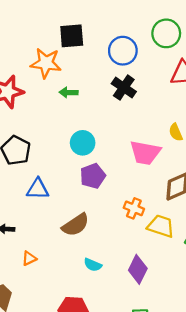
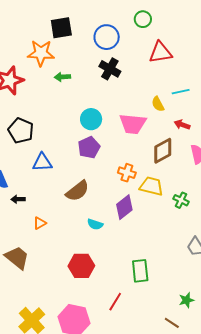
green circle: (166, 33) -> (143, 19), size x0.7
cyan circle: (83, 143) -> (91, 119), moved
purple diamond: (138, 269) -> (124, 207), moved, turned 30

